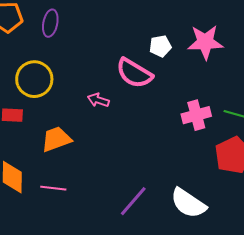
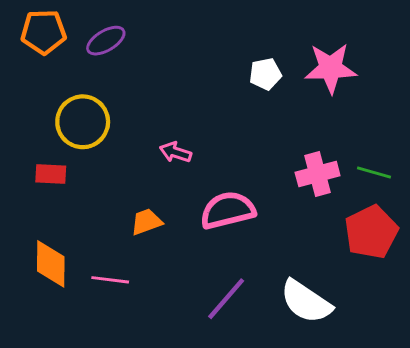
purple ellipse: (50, 23) -> (106, 41), turned 48
pink semicircle: (134, 73) -> (228, 210), moved, turned 135
orange trapezoid: (56, 139) -> (146, 222), moved, size x0.7

